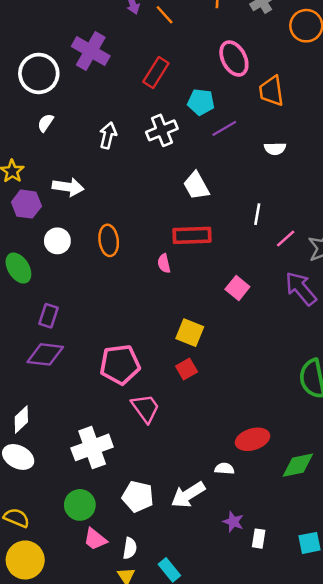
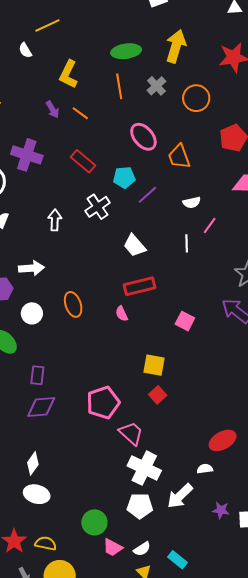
red rectangle: (156, 73) -> (83, 161), turned -70
white line: (257, 214) -> (187, 243), moved
pink line: (286, 238) -> (210, 225), moved
white cross: (92, 447) -> (144, 468), moved, turned -32
white semicircle: (130, 548) -> (142, 549), turned 60

